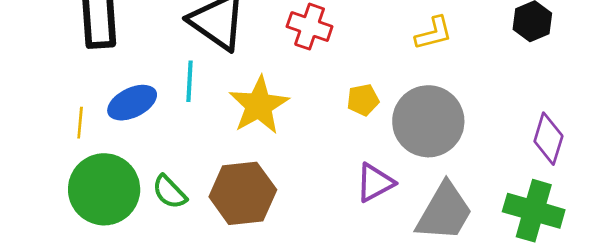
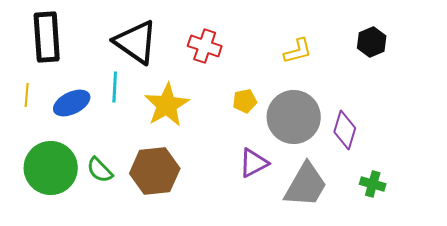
yellow line: (80, 123) -> (27, 95), moved
purple diamond: (548, 139) -> (345, 130), moved
green cross: (534, 211) -> (373, 184), size x0.6

